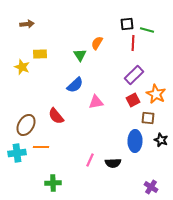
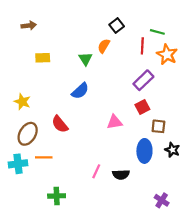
black square: (127, 24) -> (117, 26), moved, turned -32
yellow star: (22, 67) -> (22, 102), moved
orange star: (156, 94) -> (167, 54), moved
pink triangle: (96, 102) -> (114, 122), moved

